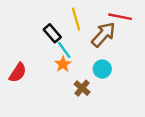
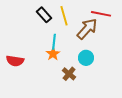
black rectangle: (52, 33) -> (44, 15), moved
cyan line: (64, 50) -> (54, 42), turned 42
red semicircle: (18, 73) -> (15, 61), turned 66

